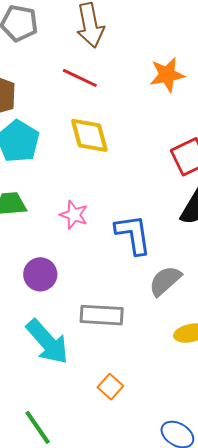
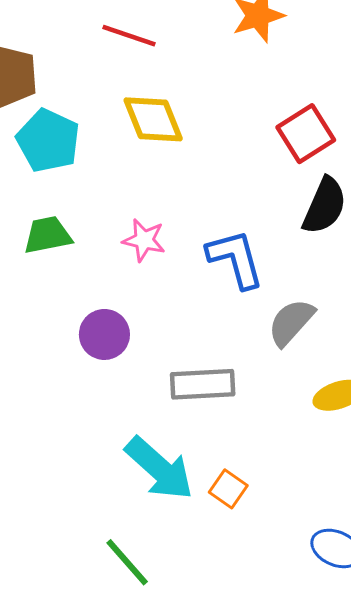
cyan arrow: (47, 342) -> (159, 468), moved

